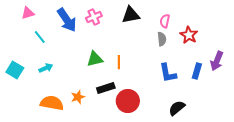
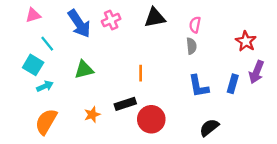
red star: (189, 35) -> (246, 41), moved
green triangle: (95, 59) -> (84, 70), moved
cyan arrow: (46, 68) -> (45, 86), moved
cyan square: (15, 70) -> (33, 65), moved
orange semicircle: (52, 103) -> (46, 122), moved, turned -70

